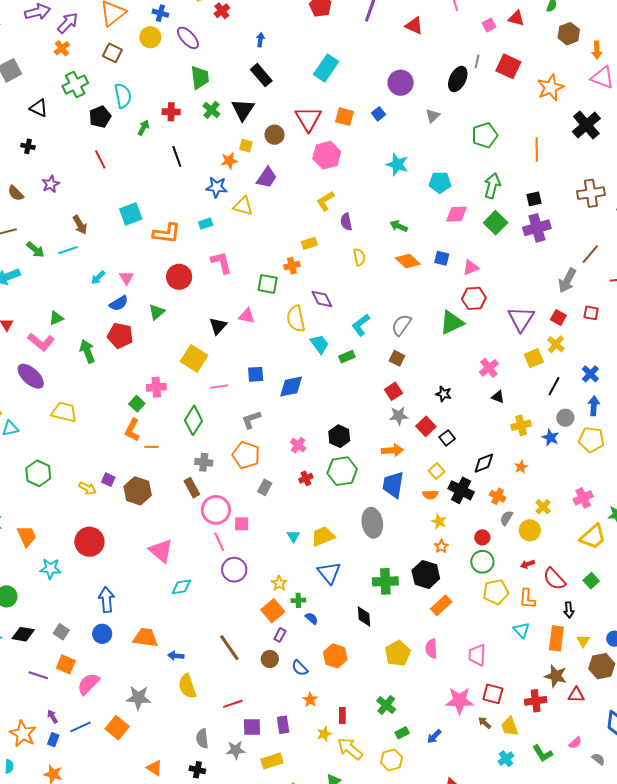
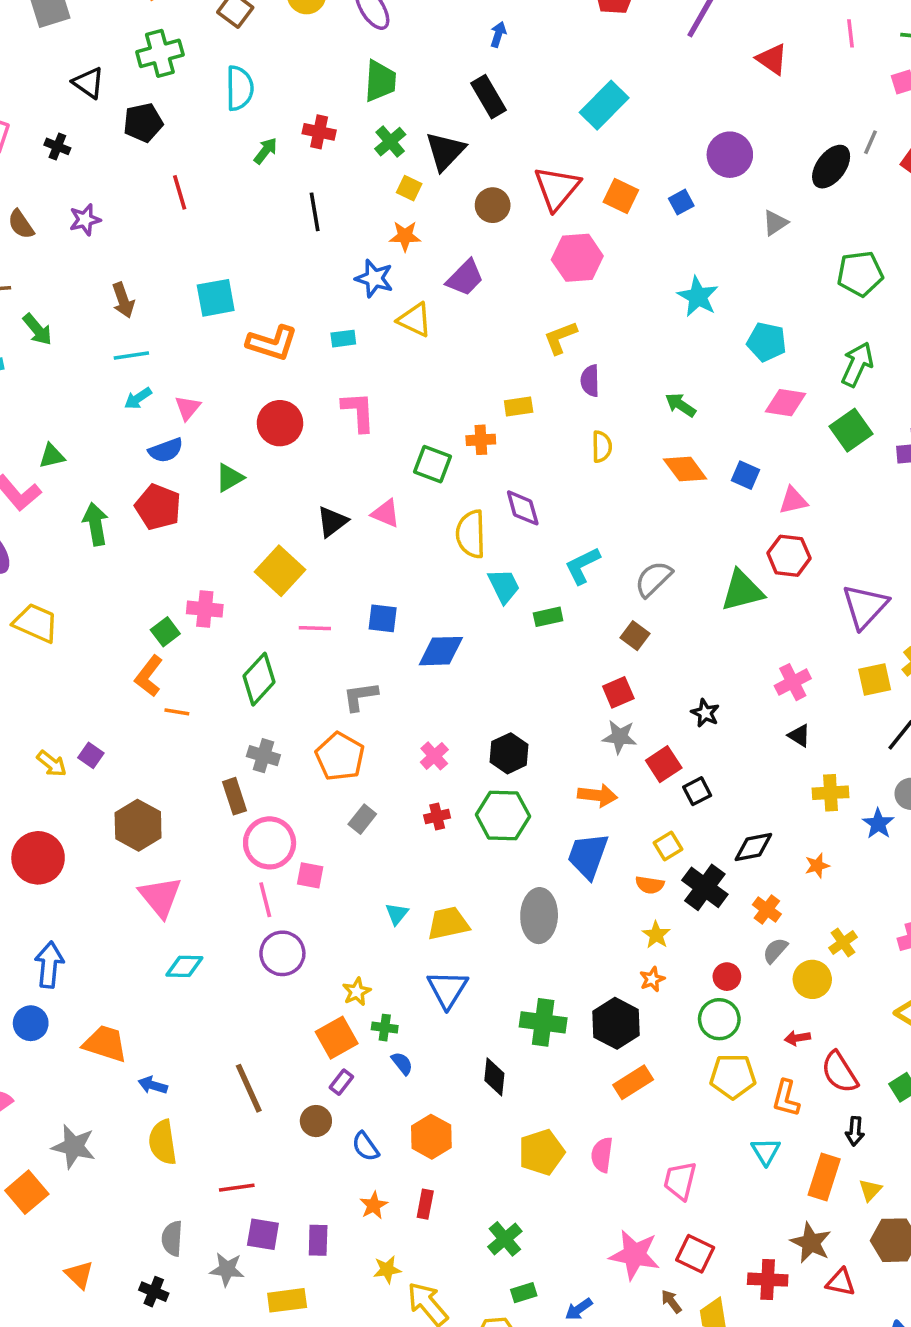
black pentagon: (100, 117) -> (143, 123), moved
yellow square: (246, 146) -> (409, 188), moved
cyan line: (68, 250) -> (131, 356), moved
brown hexagon: (138, 491) -> (138, 825), moved
red rectangle: (342, 716) -> (425, 1204), moved

